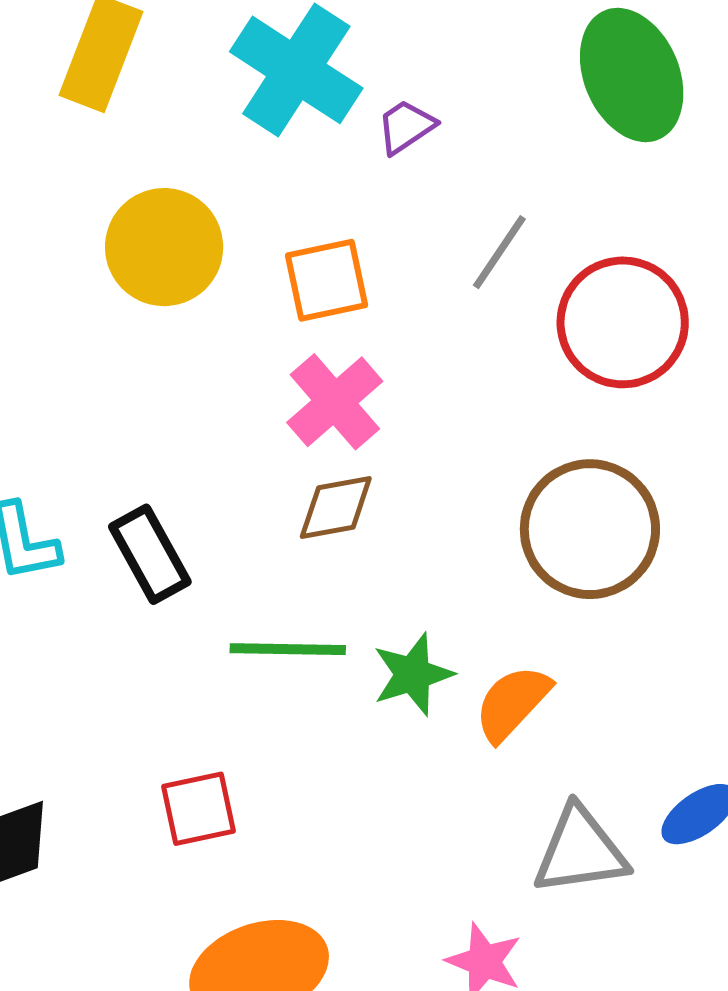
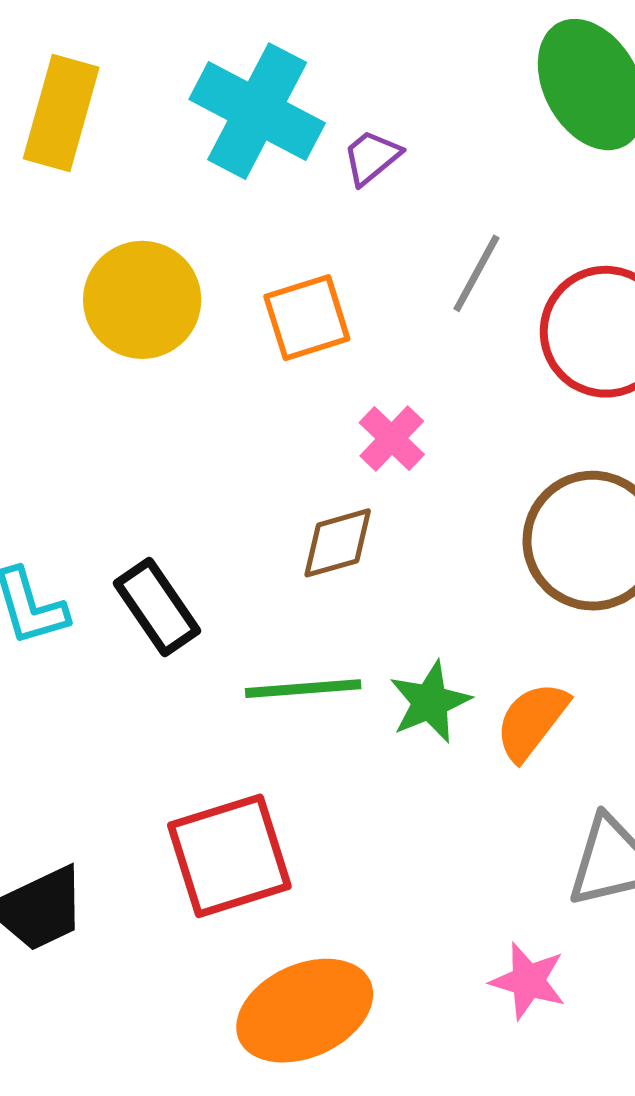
pink cross: (335, 402) -> (392, 438), moved, size x0.7
red square: (199, 809) -> (229, 856), size x1.6

